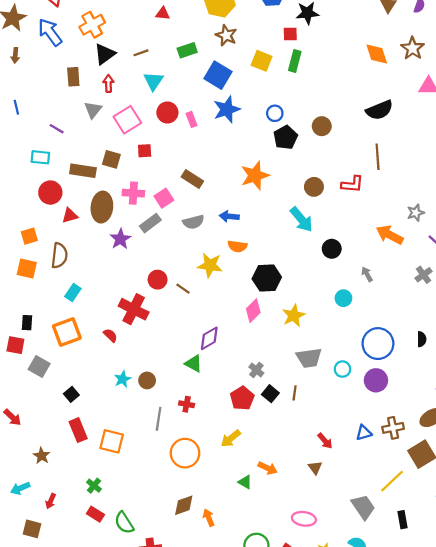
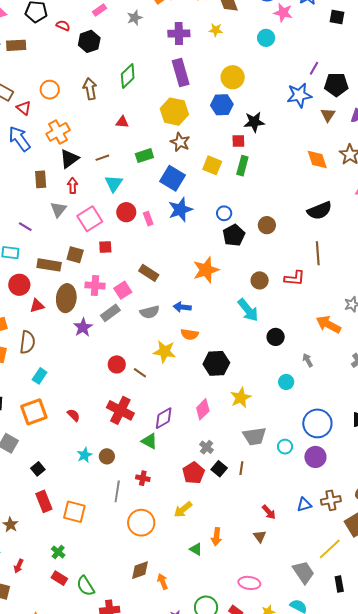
red cross: (134, 309) -> (120, 410), moved
pink diamond: (253, 311) -> (203, 409), moved
orange arrow: (268, 468) -> (216, 537), turned 72

